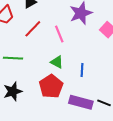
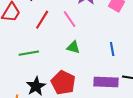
blue line: (82, 70) -> (112, 49), moved
red pentagon: (51, 86) -> (63, 83), moved

